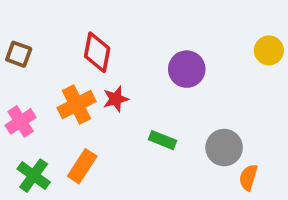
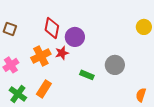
purple circle: (187, 69) -> (75, 37), moved
gray circle: (224, 148) -> (115, 65), moved
orange semicircle: (248, 177) -> (141, 95), moved

